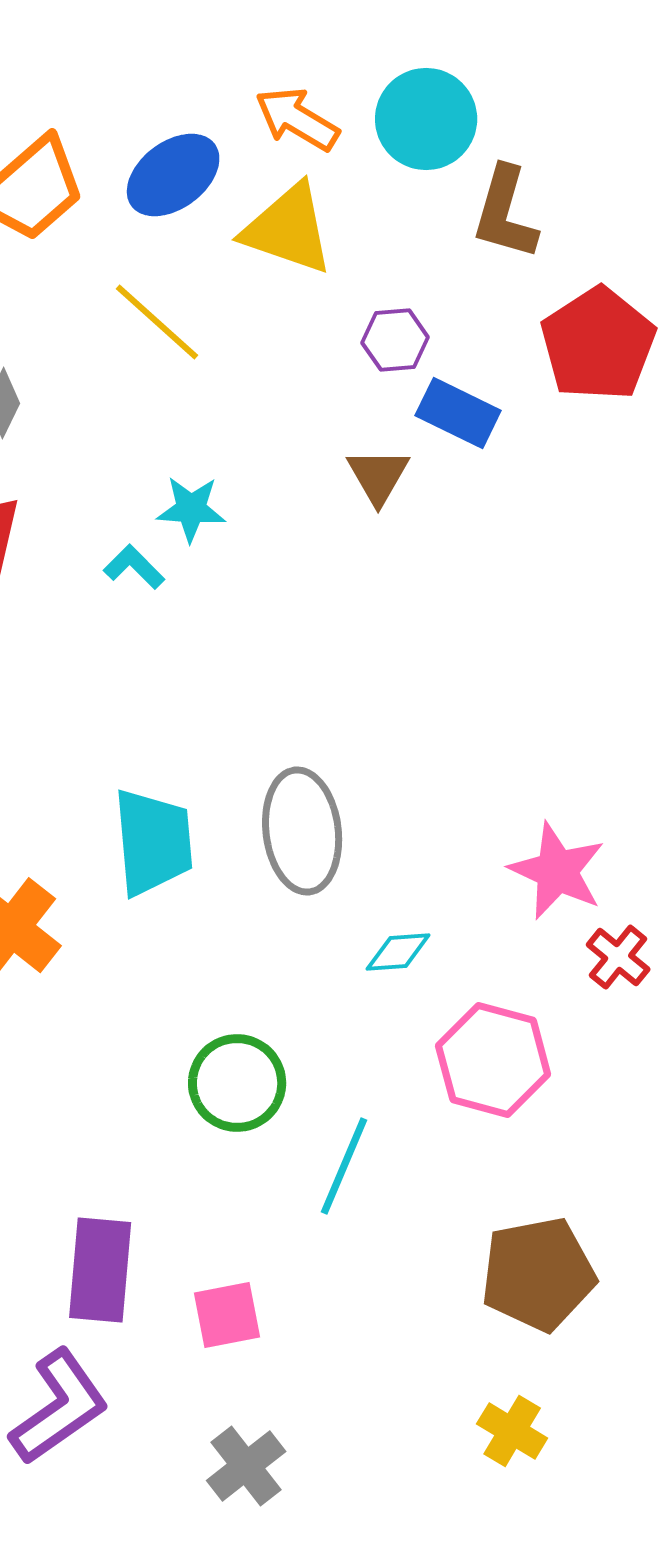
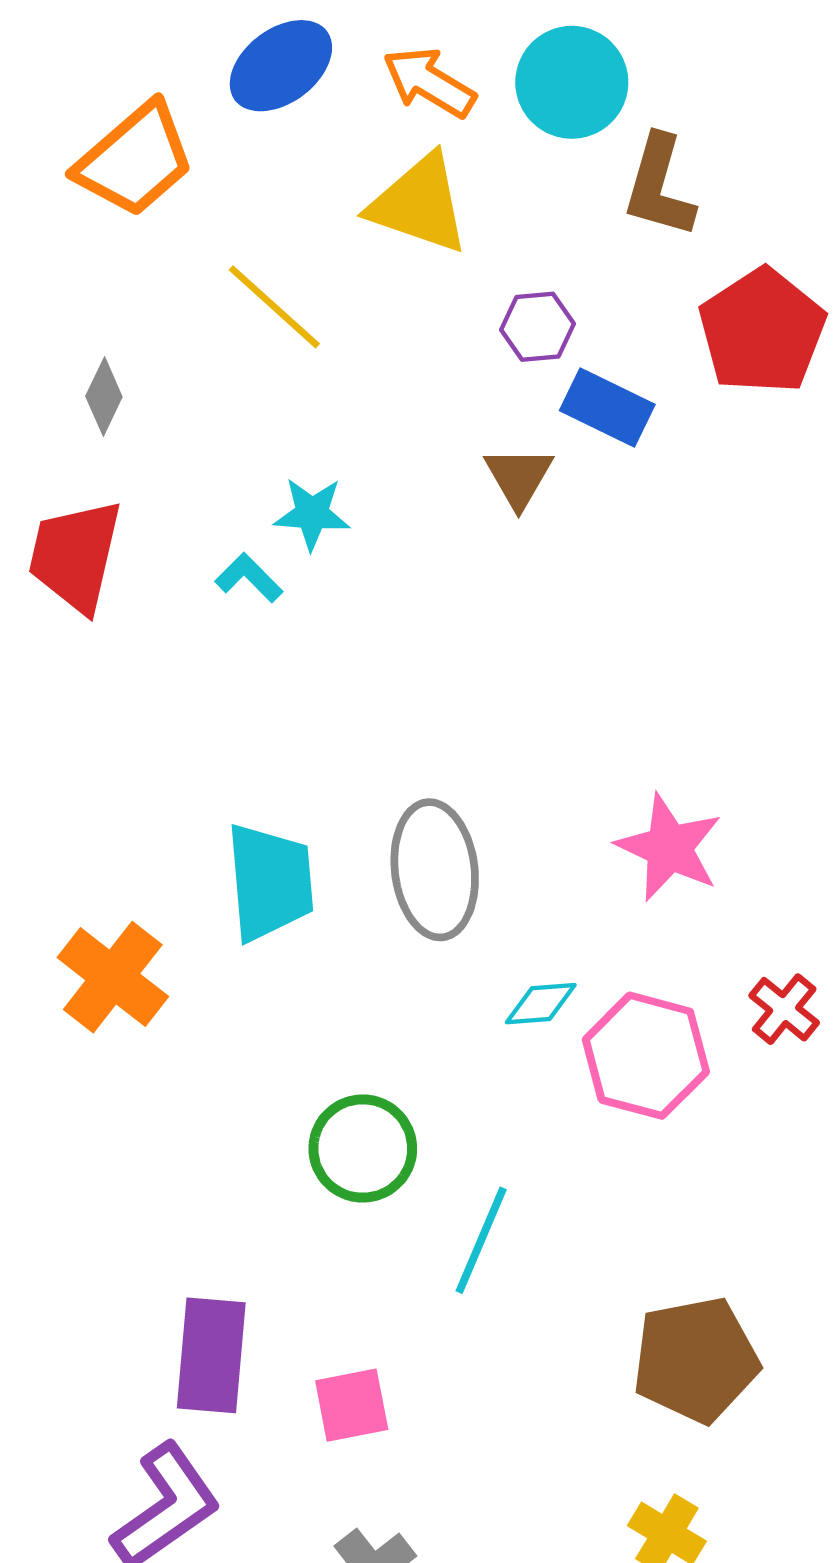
blue ellipse: (173, 175) -> (281, 66), moved
pink star: (557, 871) -> (669, 848), moved
pink hexagon: (493, 1060) -> (646, 1056), moved

